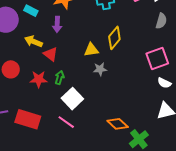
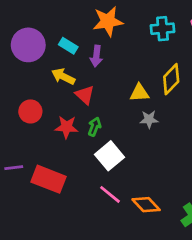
cyan rectangle: (31, 11) -> (68, 46), moved
pink line: (66, 122) -> (110, 194), moved
orange diamond: (118, 124) -> (146, 205), moved

